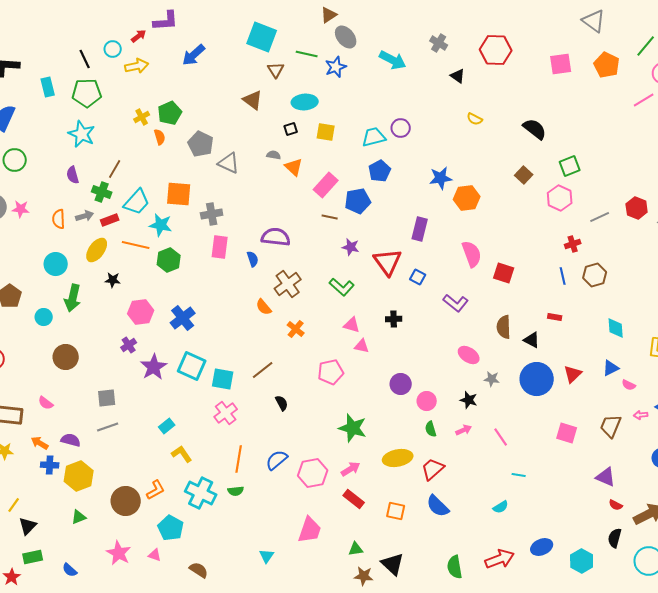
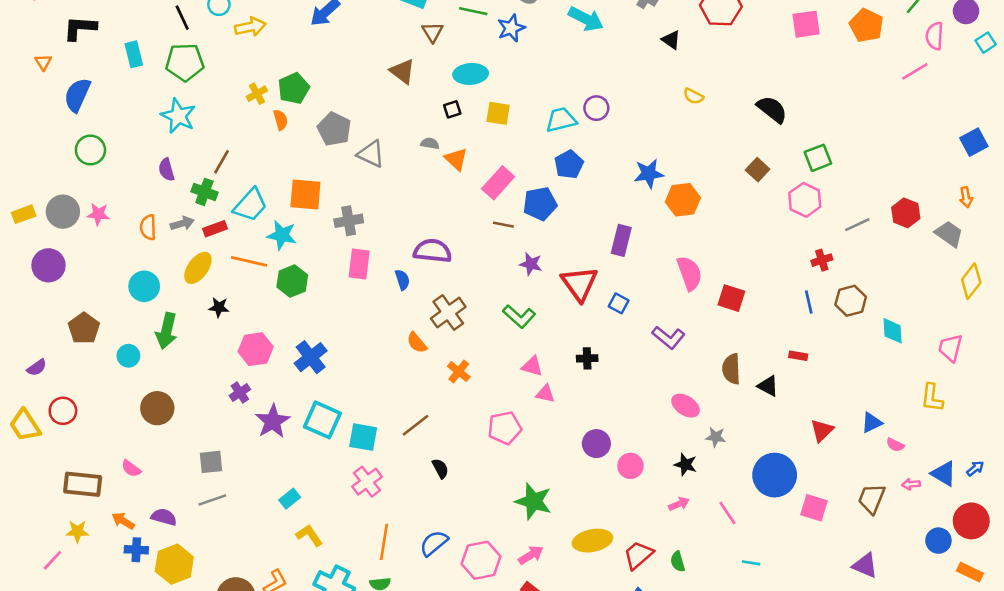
cyan diamond: (616, 328) -> (893, 331), moved
blue circle: (537, 379) -> (775, 475), moved
green semicircle: (431, 429) -> (678, 562), moved

